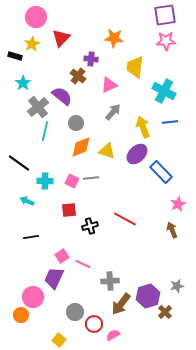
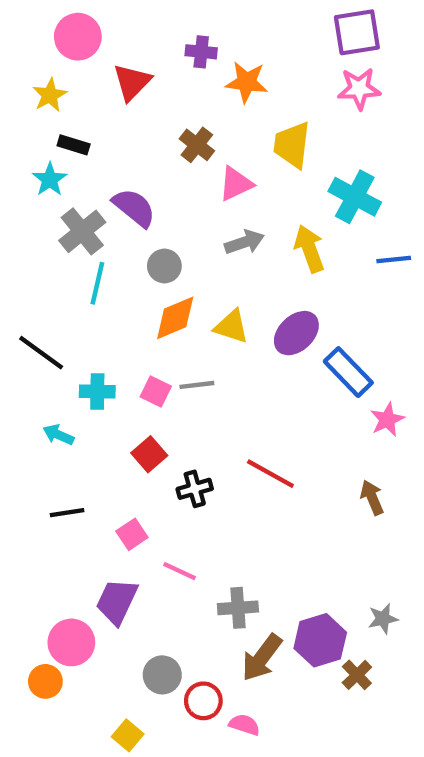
yellow star: (32, 44) -> (50, 95), moved
black rectangle: (15, 56) -> (74, 145), moved
purple cross: (91, 59) -> (201, 52), moved
brown cross: (78, 76) -> (197, 145), moved
gray arrow: (113, 112) -> (244, 242), turned 30
blue line: (170, 122) -> (394, 260), moved
yellow arrow: (143, 127) -> (309, 249), moved
pink star: (178, 204) -> (387, 420), moved
red square: (69, 210) -> (149, 454), turned -35
pink square: (62, 256) -> (132, 534), moved
pink semicircle: (113, 335) -> (244, 725), turned 48

